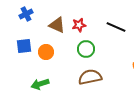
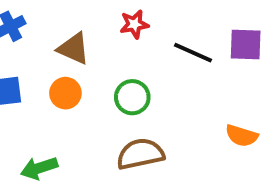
red star: (79, 25) -> (134, 24), moved
orange circle: (46, 52) -> (65, 93), moved

